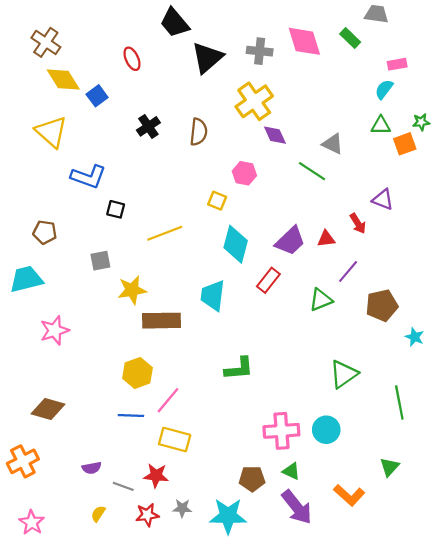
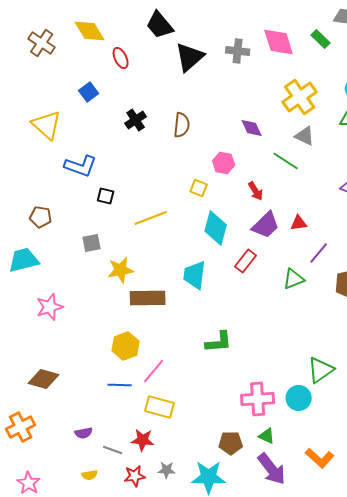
yellow diamond: (63, 79) -> (90, 31), moved
yellow cross: (254, 101) -> (300, 97), moved
red arrow: (358, 224) -> (256, 191), moved
green triangle: (344, 374) -> (321, 370), moved
yellow semicircle: (98, 514) -> (90, 475), turned -133

